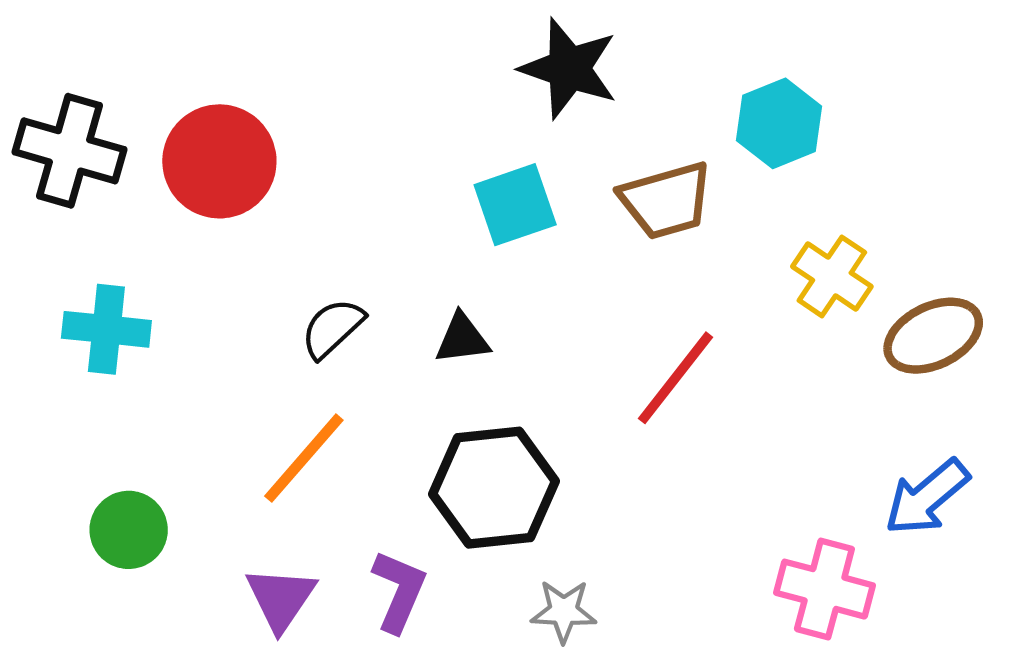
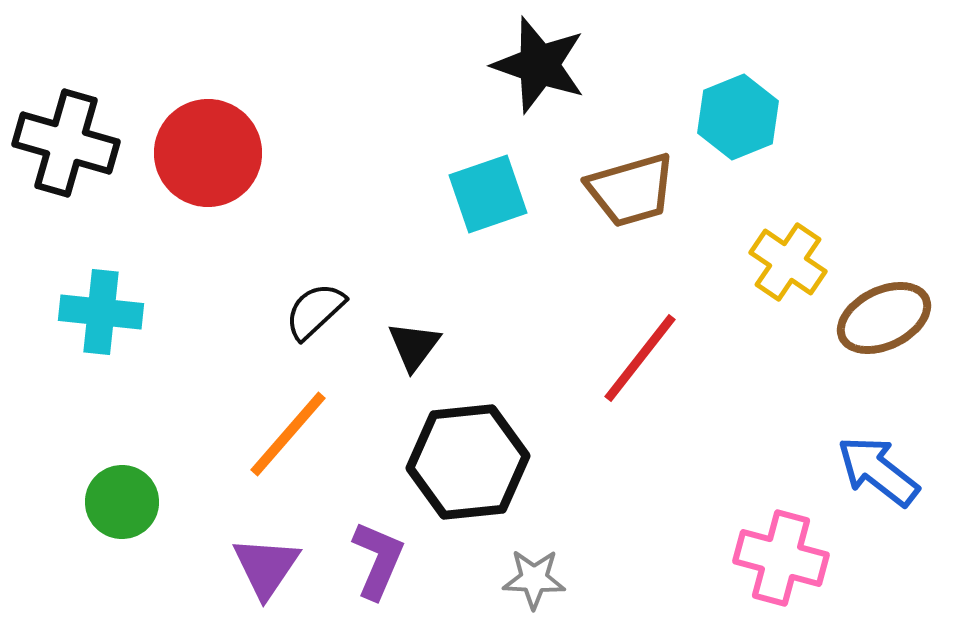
black triangle: (462, 339) -> (414, 346), moved, turned -46
blue arrow: (927, 497) -> (878, 471), turned 78

